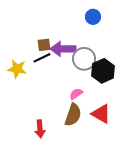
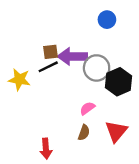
red triangle: (101, 114) -> (116, 131), turned 40
brown semicircle: (73, 115) -> (84, 133), size x0.6

